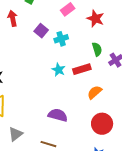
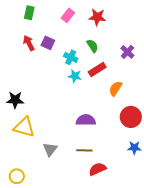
red arrow: (13, 18) -> (29, 43), moved
cyan cross: (61, 39) -> (71, 57), moved, turned -32
green semicircle: (97, 49) -> (92, 46), moved

